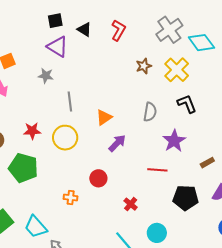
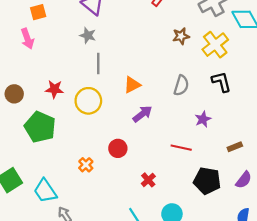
gray star: (46, 76) -> (88, 35), moved
purple star: (174, 141) -> (203, 119), size x0.7
orange cross: (71, 198) -> (86, 165), turned 32

